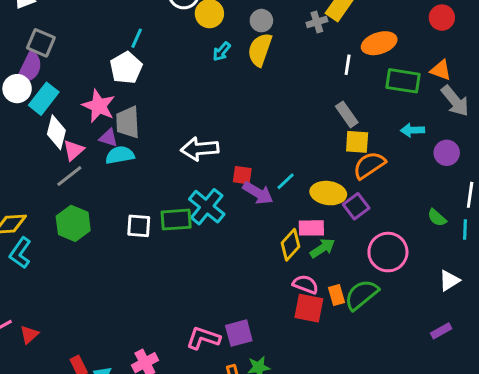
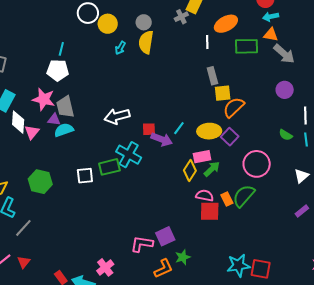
white pentagon: (126, 68) -> (58, 70), turned -30
gray rectangle: (347, 114) -> (212, 76), turned 30
cyan arrow: (412, 130) -> (271, 17), moved
gray line: (69, 176) -> (23, 228), moved

